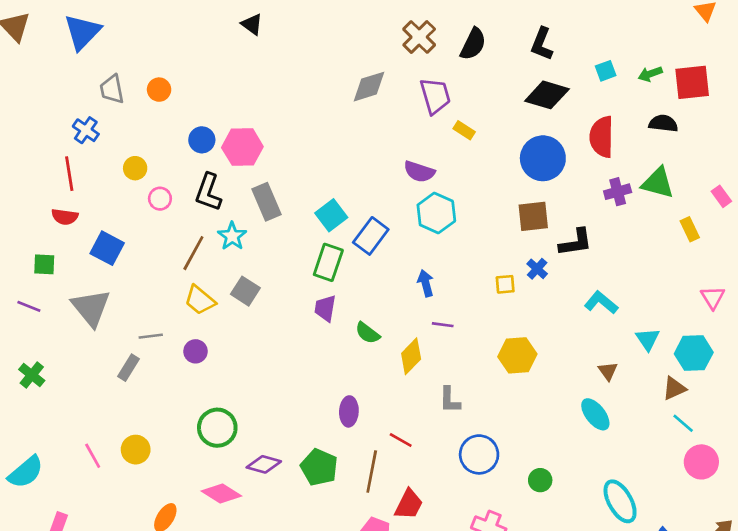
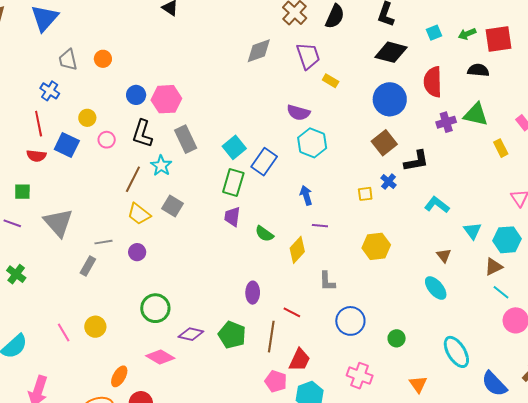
brown square: (533, 216) -> (384, 143), turned -30
blue square: (107, 248) -> (67, 145), moved

